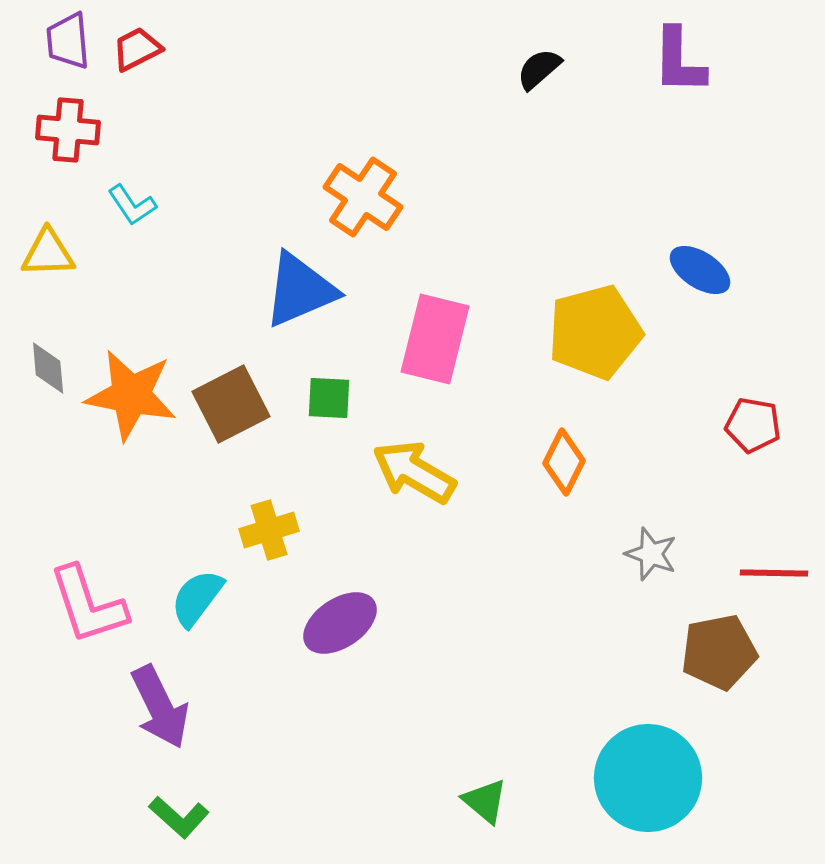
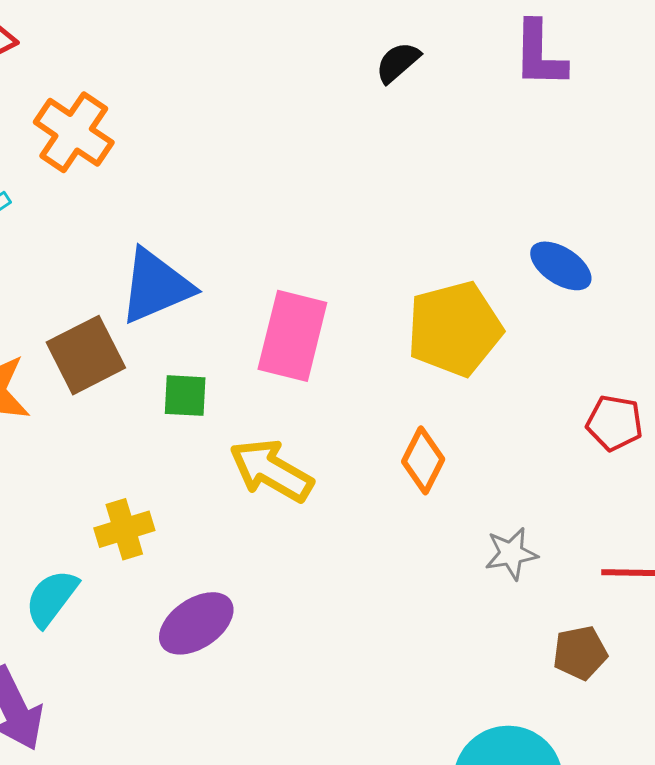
orange cross: (363, 197) -> (74, 132), moved
brown square: (231, 404) -> (86, 355), moved
gray star: (651, 554) -> (511, 554), turned -30
brown pentagon: (719, 652) -> (580, 653), size x0.7

